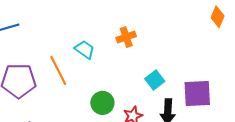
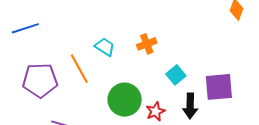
orange cross: (126, 37) -> (147, 44), moved
green circle: (102, 103) -> (125, 100), size x1.4

